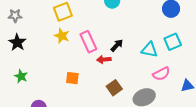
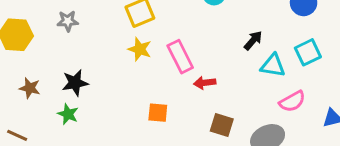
black star: (17, 42) -> (75, 83), moved, turned 30
black arrow: (117, 45) -> (253, 40), moved
green star: (21, 76) -> (68, 114), moved
brown square: (114, 88) -> (222, 125), turned -35

